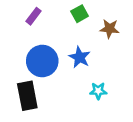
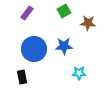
blue star: (80, 57) -> (64, 46), turned -30
black rectangle: (27, 96) -> (22, 77), size x0.6

